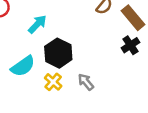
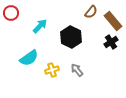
black hexagon: (58, 53) -> (71, 37), moved
yellow cross: (53, 82) -> (52, 70), turned 32

